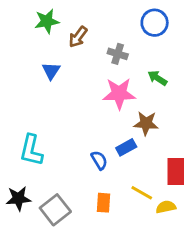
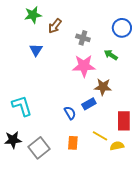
blue circle: (155, 23) -> (122, 28), moved
cyan L-shape: (31, 150) -> (22, 106), turned 150

